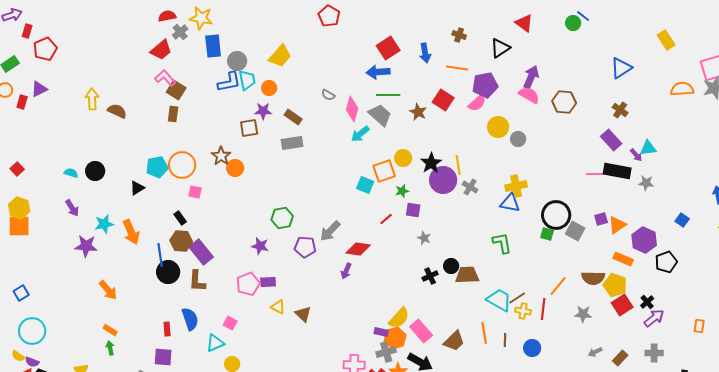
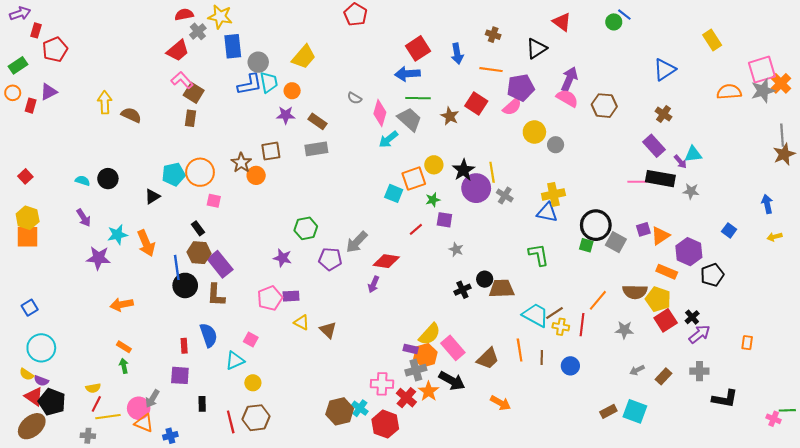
brown square: (249, 128) -> (271, 151), moved
orange arrow: (108, 290) -> (122, 304), turned 120

